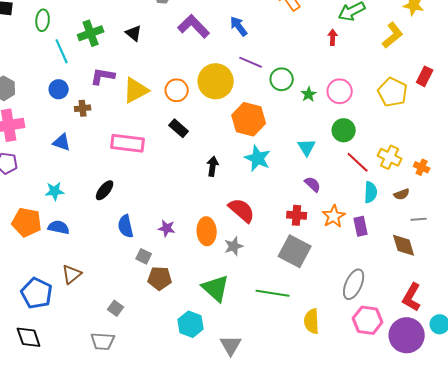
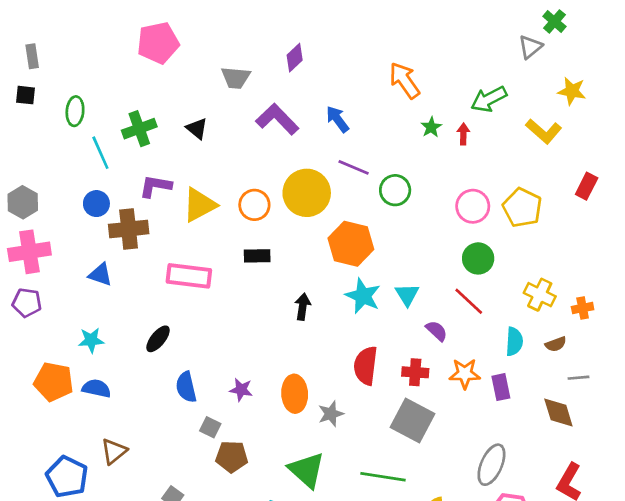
yellow L-shape: (393, 35) -> (544, 131), turned 80
yellow pentagon: (393, 92) -> (522, 208), moved
green star: (309, 94) -> (431, 127), moved
brown cross: (83, 108) -> (129, 229), size x1.8
black rectangle: (179, 128) -> (257, 256), turned -42
cyan triangle: (307, 147) -> (407, 295), moved
red line: (358, 162) -> (469, 301), moved
orange cross: (422, 167) -> (583, 308), turned -35
red semicircle: (242, 210) -> (366, 366), moved, turned -124
orange star: (334, 216) -> (465, 374), turned 30

